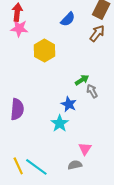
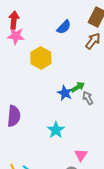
blue star: (69, 104) -> (65, 93), moved

